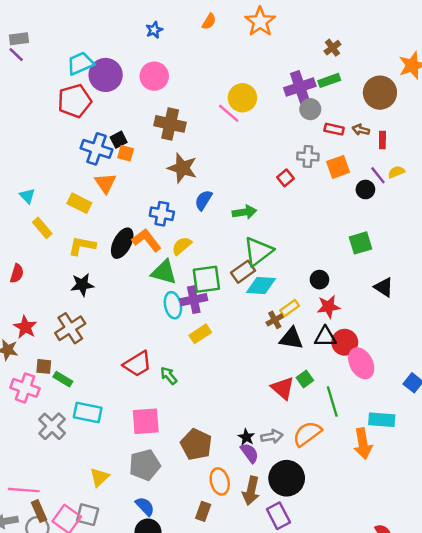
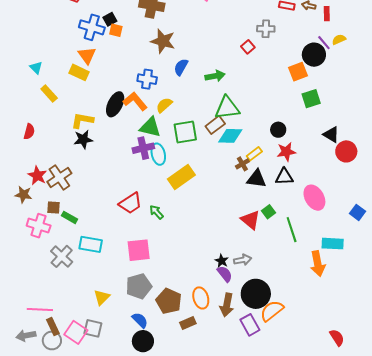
orange square: (338, 167) -> (298, 72), moved
orange triangle: (105, 183) -> (87, 55), moved
black circle: (365, 190) -> (314, 55), size x1.5
yellow L-shape: (82, 246) -> (82, 120), moved
green triangle: (258, 251) -> (227, 108), turned 32
purple cross: (194, 300) -> (143, 148), moved
brown cross: (70, 328) -> (59, 177), moved
yellow rectangle: (200, 334) -> (181, 177), size x1.5
red circle: (345, 342) -> (346, 151), moved
orange semicircle: (307, 434) -> (272, 311), moved
brown pentagon: (196, 444) -> (169, 301), moved
brown rectangle: (203, 511) -> (188, 323), turned 49

